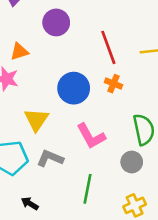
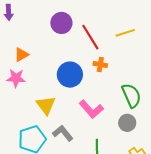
purple circle: (56, 22) -> (61, 23), moved
gray L-shape: (50, 158) -> (63, 133), turned 40

